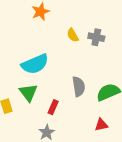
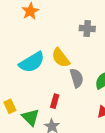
yellow semicircle: (73, 35) -> (61, 58), moved, size x1.5
green triangle: (28, 93) -> (30, 117), moved

